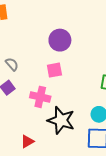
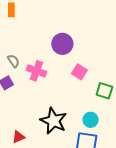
pink square: (54, 70) -> (79, 72), moved, turned 35
pink cross: (40, 97) -> (36, 71), moved

